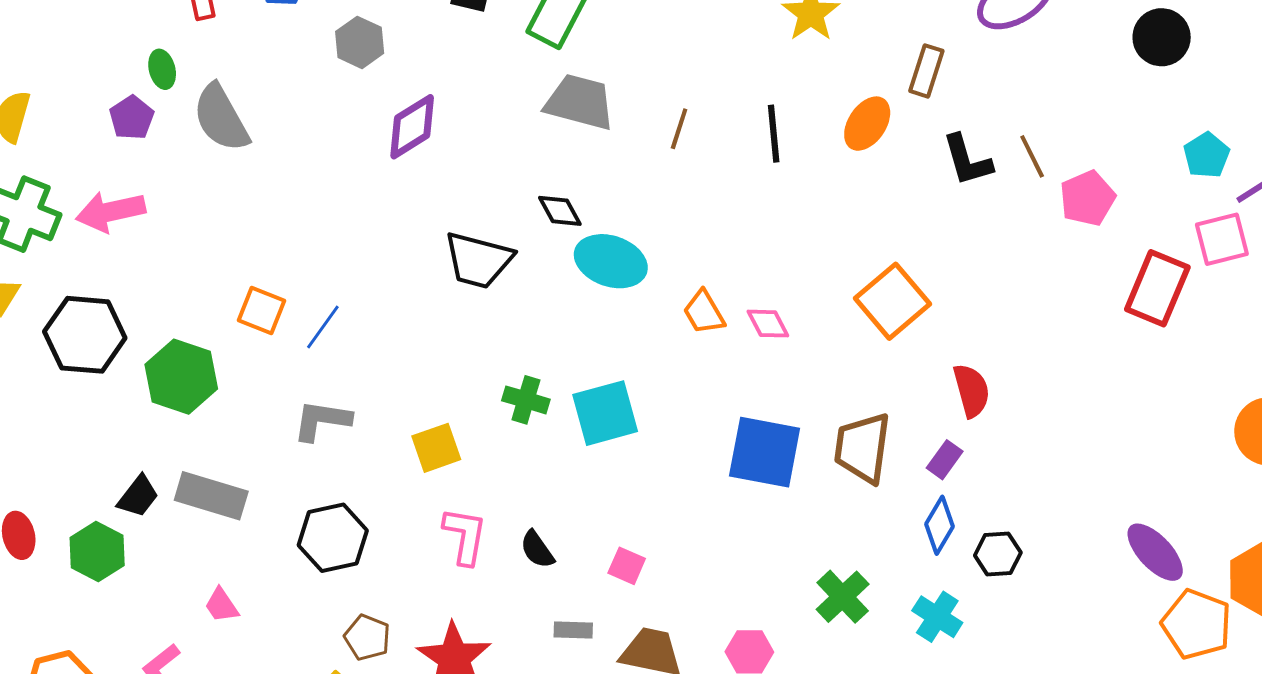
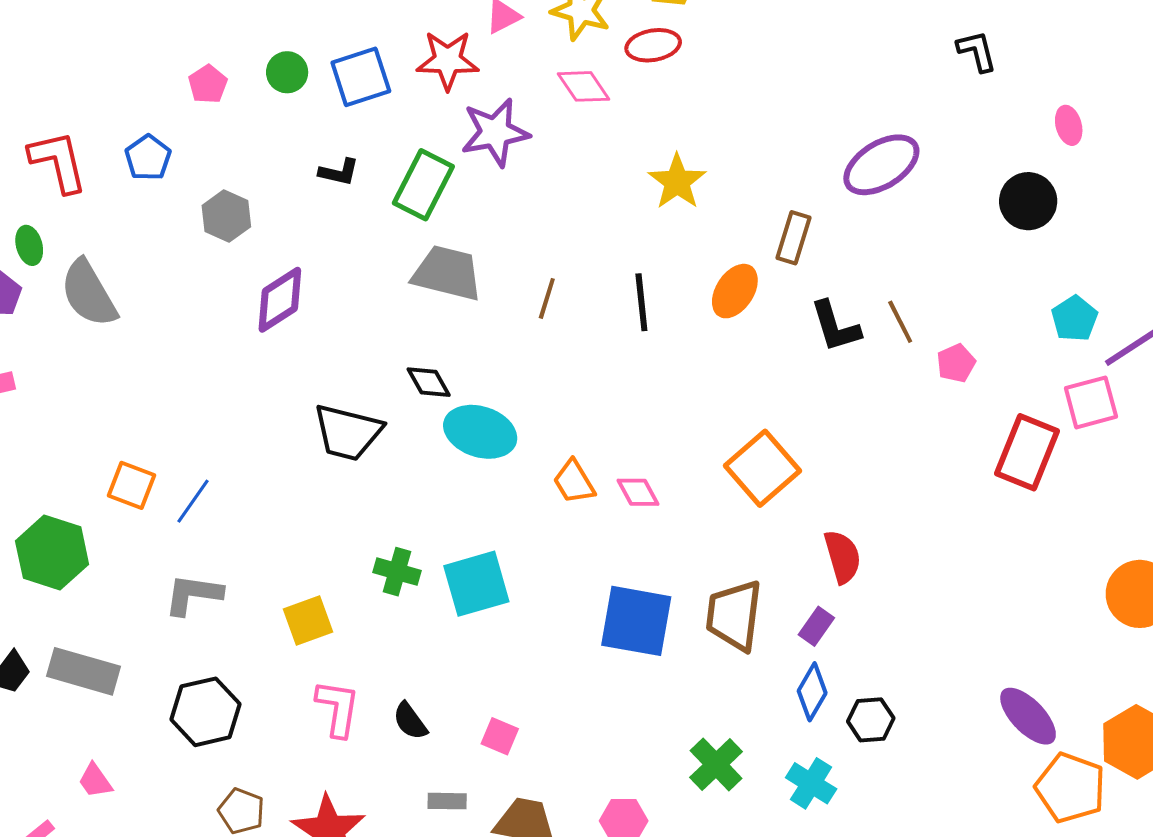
pink pentagon: (1087, 198) -> (956, 363), size x0.7

